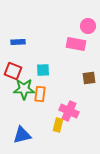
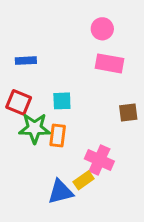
pink circle: (88, 26) -> (102, 29), moved
yellow rectangle: (58, 125) -> (84, 180), turned 40
blue triangle: (22, 135) -> (60, 192), moved

